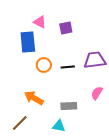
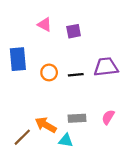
blue rectangle: (28, 42) -> (18, 59), moved
pink semicircle: (97, 93) -> (108, 117), moved
orange arrow: (34, 98) -> (46, 125), moved

